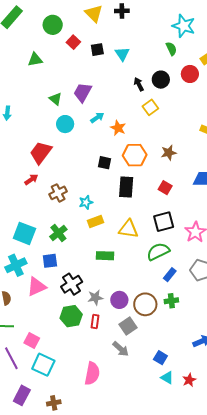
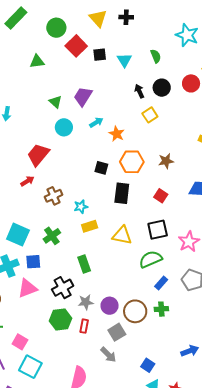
red square: (73, 42) -> (76, 46), size x1.5
green semicircle: (171, 49) -> (156, 56), moved
green rectangle: (105, 256) -> (84, 264), moved, turned 66
blue square: (50, 261) -> (33, 262), moved

